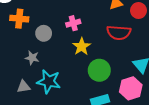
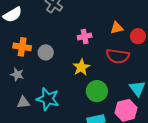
orange cross: (19, 19) -> (22, 47), moved
pink cross: (73, 23) -> (85, 36), moved
gray star: (32, 58) -> (17, 75), moved

